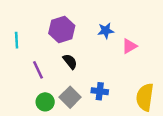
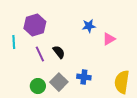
purple hexagon: (62, 30) -> (35, 25), moved
cyan line: (17, 40) -> (14, 42), moved
purple line: (38, 70) -> (40, 54), moved

